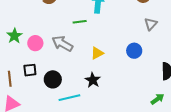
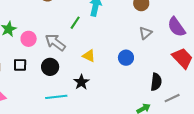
green line: (80, 22) -> (75, 23), turned -56
yellow triangle: (97, 53) -> (89, 56), turned 48
black circle: (53, 79) -> (50, 67), moved

